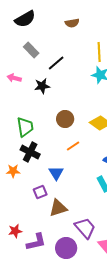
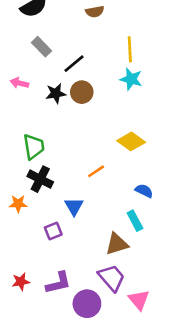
brown circle: (65, 119) -> (82, 92), moved
brown triangle: (58, 208) -> (117, 244), moved
purple L-shape: (36, 242) -> (58, 283), moved

